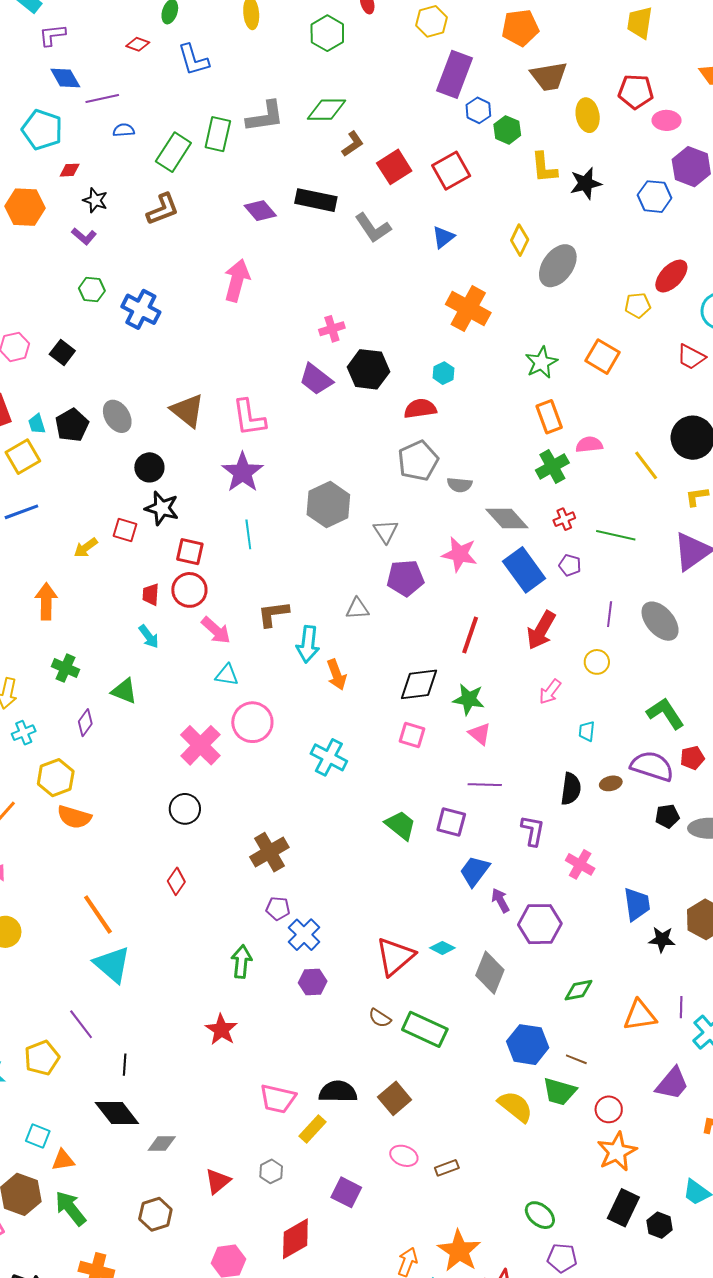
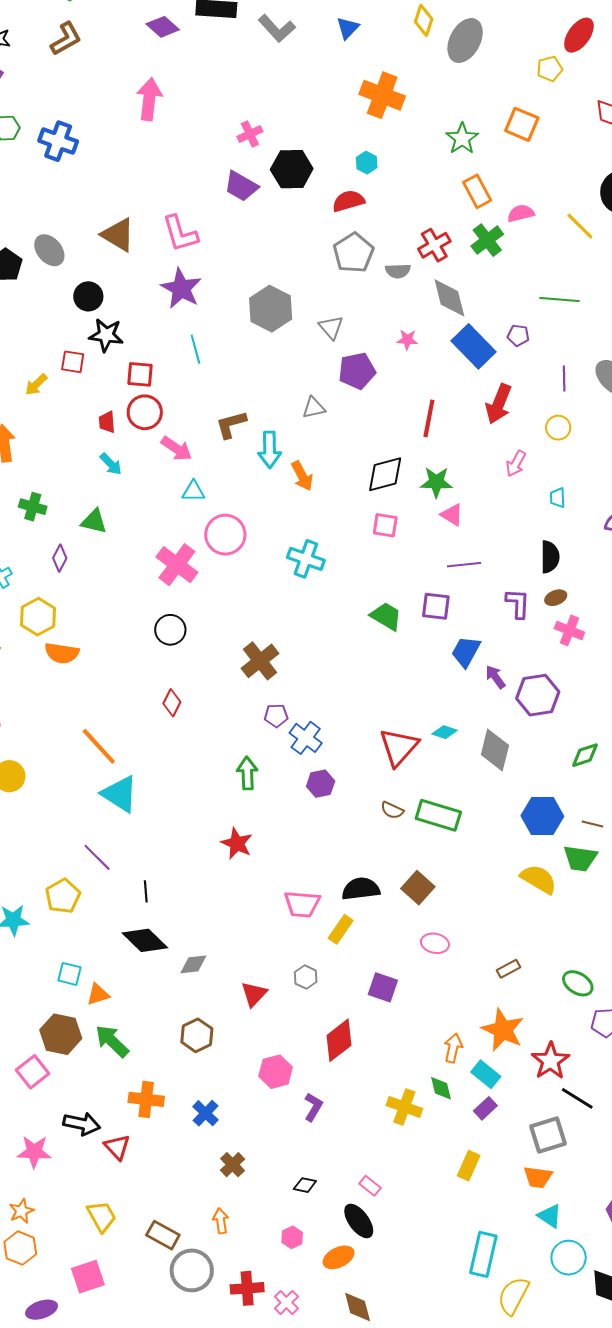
gray diamond: (507, 519) -> (449, 298), turned 36
red cross: (564, 519) -> (434, 245), moved, size x1.5
pink star: (459, 554) -> (407, 340), size x0.6
brown ellipse: (611, 783) -> (556, 598), moved
brown rectangle: (447, 1168) -> (508, 969), moved

